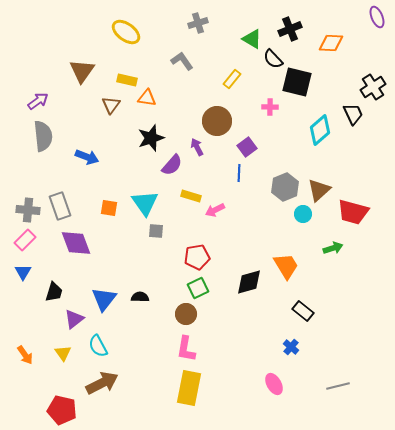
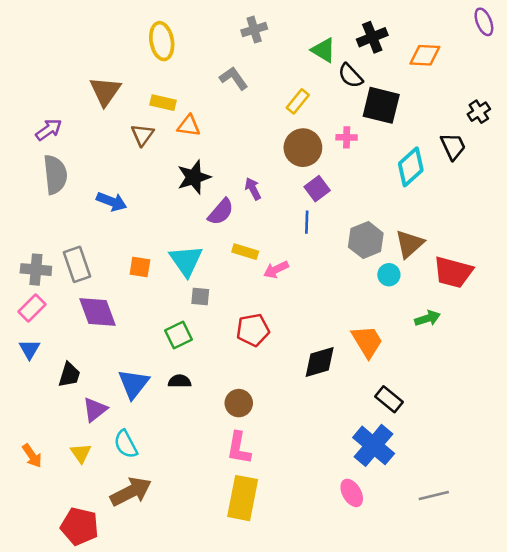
yellow ellipse: (126, 32) -> (162, 41), turned 44
black cross: (373, 87) -> (479, 112), size x0.7
brown circle: (217, 121) -> (303, 148), moved
green square: (198, 288) -> (178, 335), moved
blue cross: (291, 347) -> (374, 445), size x2.0

